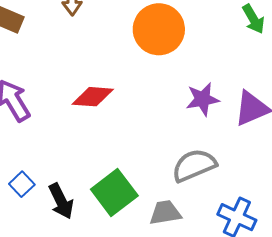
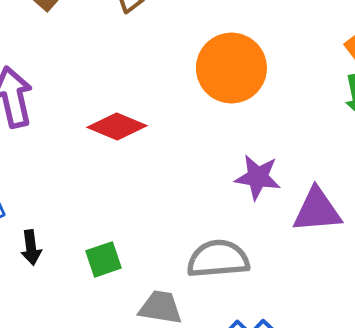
green square: (114, 192) -> (104, 259), size x0.6
black arrow: (61, 201) -> (31, 248), size x0.7

